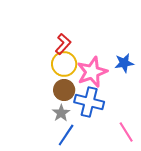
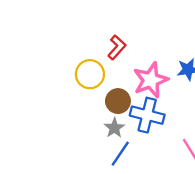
yellow circle: (64, 64) -> (90, 74), moved

